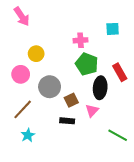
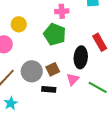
green pentagon: (87, 64) -> (55, 34), moved
gray circle: (50, 87) -> (32, 71), moved
green line: (118, 135) -> (98, 87), moved

